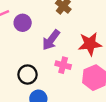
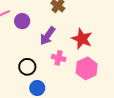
red star: (90, 44) -> (82, 39), turned 30

